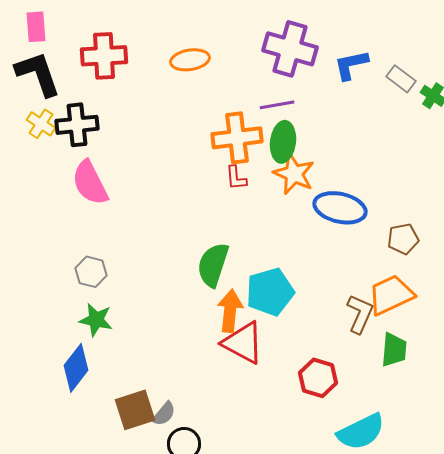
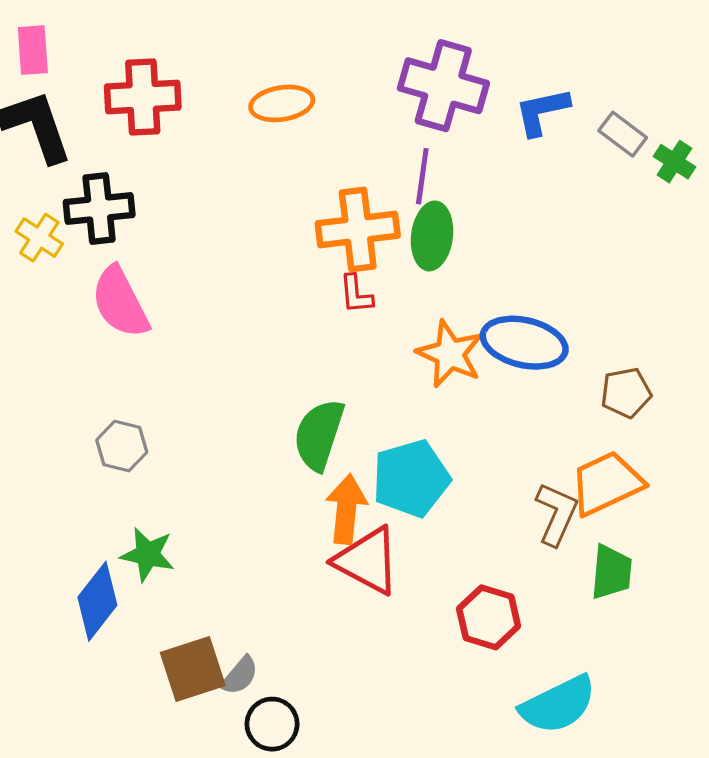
purple line: (277, 105) -> (422, 176), turned -72
yellow cross: (41, 124) -> (39, 238), moved
orange star: (294, 174) -> (450, 354), moved
green star: (96, 320) -> (148, 554), moved

